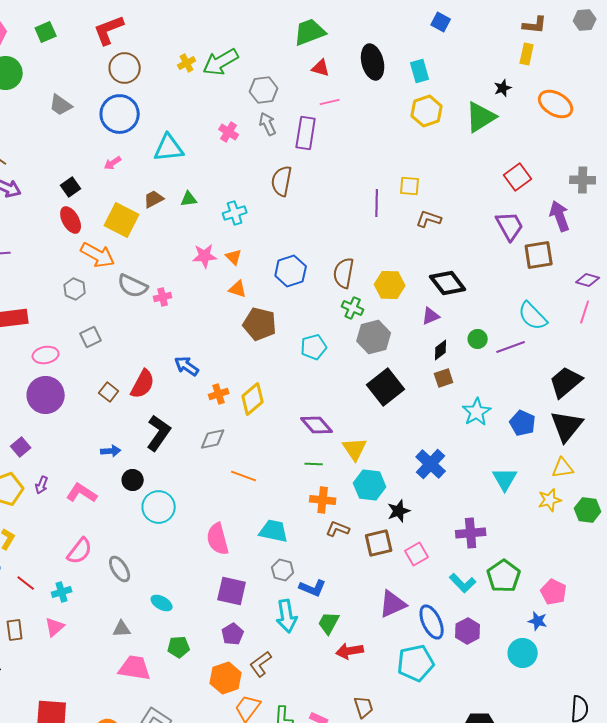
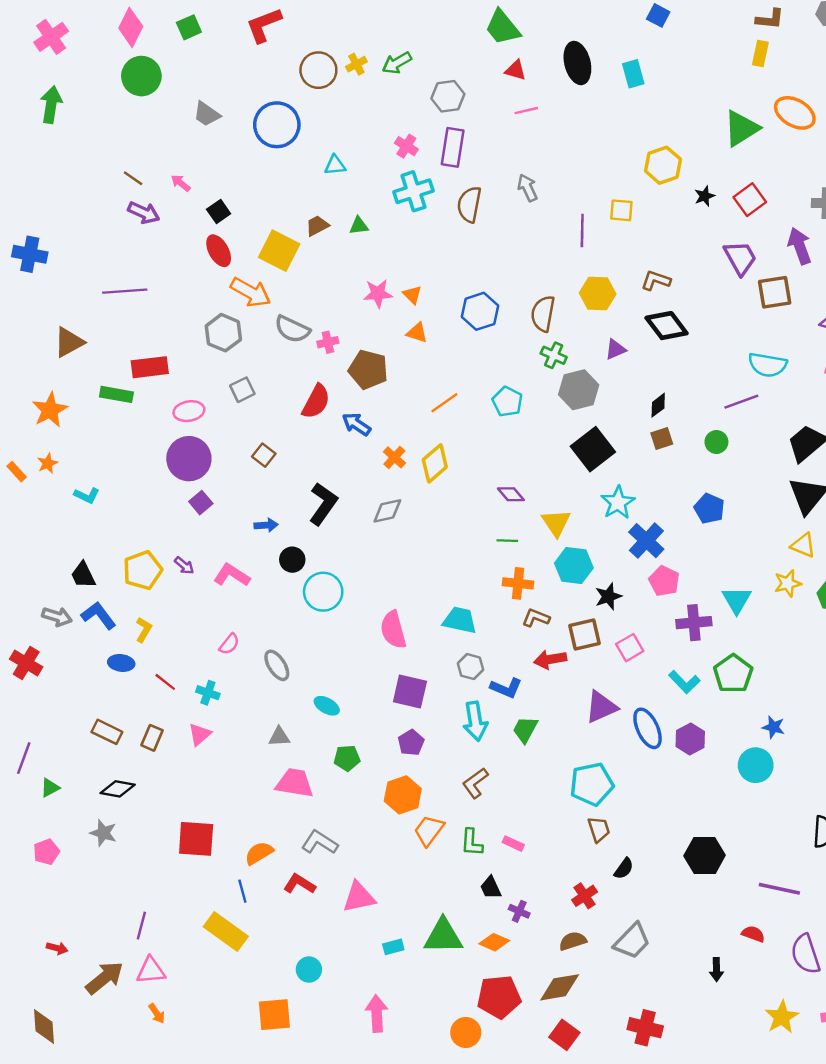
green trapezoid: (310, 32) -> (503, 27), turned -108
green arrow: (221, 62) -> (397, 63), size x0.7
brown circle: (125, 68) -> (318, 70), moved
black star: (503, 88) -> (705, 196), moved
yellow hexagon: (427, 111) -> (663, 165), moved
green triangle: (481, 117) -> (741, 128), moved
gray arrow: (268, 124) -> (528, 188), moved
purple rectangle: (306, 133) -> (453, 147), moved
cyan triangle: (169, 148) -> (335, 165), size x0.6
pink arrow: (113, 163) -> (181, 183), moved, turned 72
cyan cross: (235, 213) -> (413, 191), moved, size x1.4
brown L-shape: (429, 219) -> (656, 280), moved
yellow hexagon: (390, 285) -> (598, 293), moved
gray hexagon: (75, 289) -> (223, 333), size x1.4
purple triangle: (431, 316) -> (615, 349), moved
cyan semicircle: (533, 316) -> (768, 365), turned -36
brown pentagon: (260, 324) -> (368, 370), moved
green circle: (478, 339) -> (716, 442), moved
cyan pentagon: (314, 347) -> (507, 402), turned -30
red semicircle: (143, 384) -> (316, 402), moved
orange cross: (219, 394) -> (394, 457), turned -30
cyan star: (477, 412) -> (618, 503), moved
blue pentagon: (523, 423) -> (709, 509), moved
purple diamond: (317, 425) -> (511, 494), size x0.7
purple square: (21, 447) -> (201, 503), moved
yellow triangle: (563, 468) -> (803, 545), turned 30
orange line: (244, 476) -> (444, 403), moved, turned -55
cyan triangle: (505, 479) -> (737, 600), moved
purple arrow: (42, 485) -> (184, 566), turned -72
pink semicircle: (80, 551) -> (229, 644), size x0.7
cyan cross: (62, 592) -> (208, 693), turned 36
pink pentagon: (554, 592) -> (664, 581), moved
brown rectangle: (15, 630) -> (152, 738), turned 30
red arrow: (350, 651) -> (550, 659), moved
cyan pentagon: (416, 663) -> (592, 784), moved
brown L-shape: (261, 664) -> (475, 783), moved
brown trapezoid: (364, 707) -> (599, 829), moved

